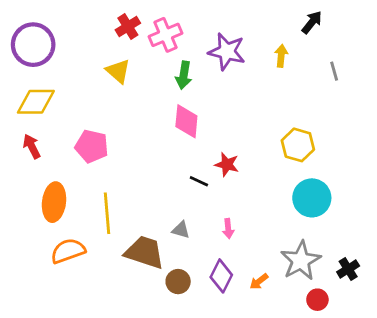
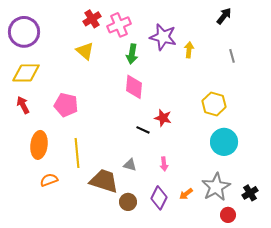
yellow arrow: (281, 56) -> (189, 50), moved
gray line: (334, 71) -> (232, 56), moved
orange semicircle: (68, 251) -> (49, 180), size x0.7
orange arrow: (259, 282) -> (186, 194), moved

